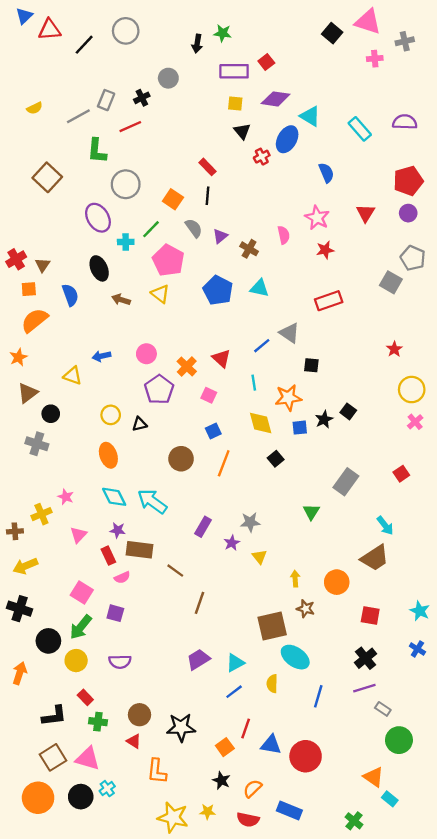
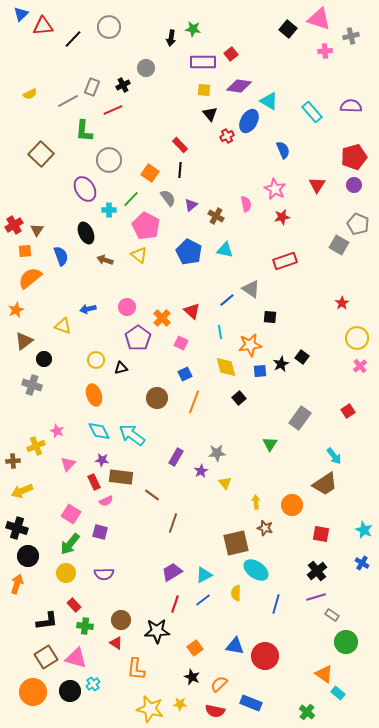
black circle: (48, 641) -> (28, 556), moved
red line: (246, 729) -> (175, 604), moved

